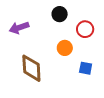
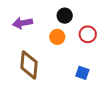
orange circle: (65, 48) -> (57, 37), moved

